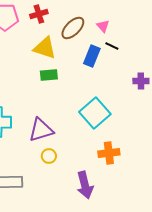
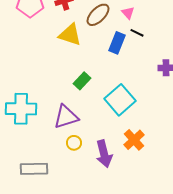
green rectangle: (49, 75) -> (82, 81), moved, turned -42
orange cross: (109, 153) -> (134, 140), turned -35
purple arrow: (85, 185) -> (104, 154), moved

